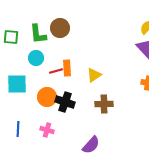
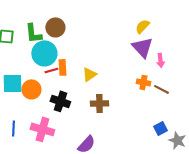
cyan circle: (36, 58) -> (44, 53), moved, size x1.6
orange circle: (47, 97) -> (31, 89), moved
pink cross: (47, 130) -> (42, 129), size x1.6

